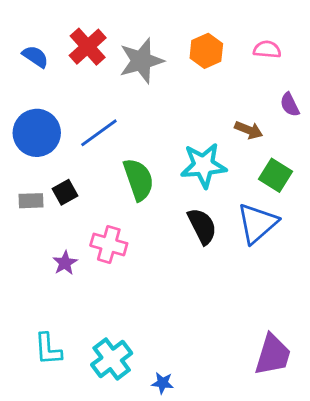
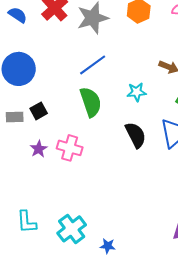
blue line: (99, 133) -> (93, 65), moved
cyan star: (204, 165) -> (137, 92), size x0.6
purple star: (65, 263) -> (39, 149), moved

